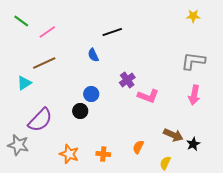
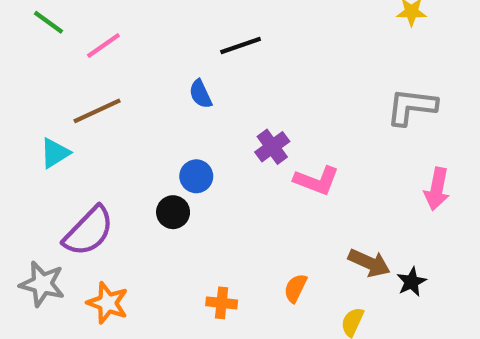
pink arrow: (194, 95) -> (437, 189), moved
orange star: (69, 154) -> (108, 303), moved

